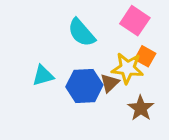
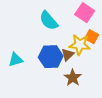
cyan triangle: (43, 76) -> (16, 60), moved
brown star: (141, 108) -> (73, 78), moved

